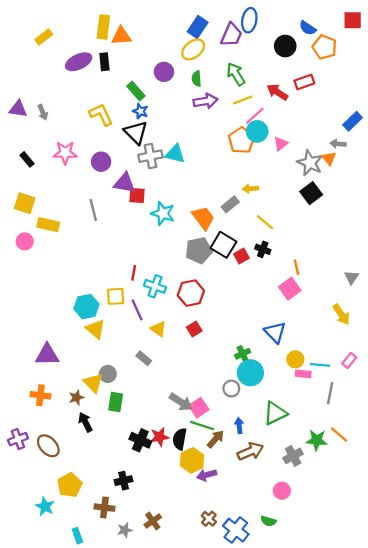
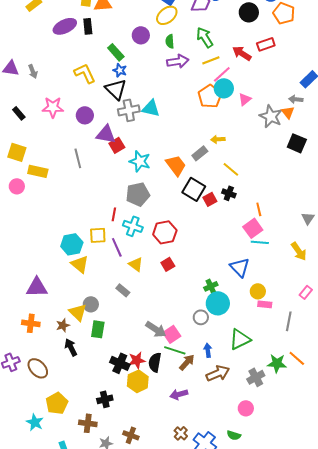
black square: (311, 193) -> (297, 143), moved, turned -30
red square: (137, 195) -> (117, 145), turned -35
gray pentagon: (199, 250) -> (138, 194), moved
cyan line: (320, 365) -> (260, 242), moved
yellow hexagon: (192, 460) -> (138, 381), moved
brown cross: (153, 521) -> (131, 435), turned -35

